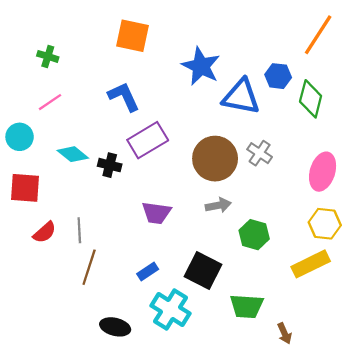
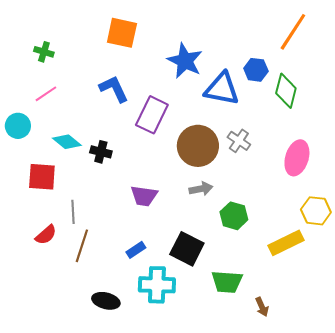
purple rectangle: (148, 140) -> (152, 115), moved, turned -33
red square: (25, 188) -> (42, 177), moved
yellow hexagon: (325, 224) -> (316, 211), moved
red semicircle: (45, 232) -> (46, 235), moved
cyan cross: (170, 310) -> (157, 285), turned -30

